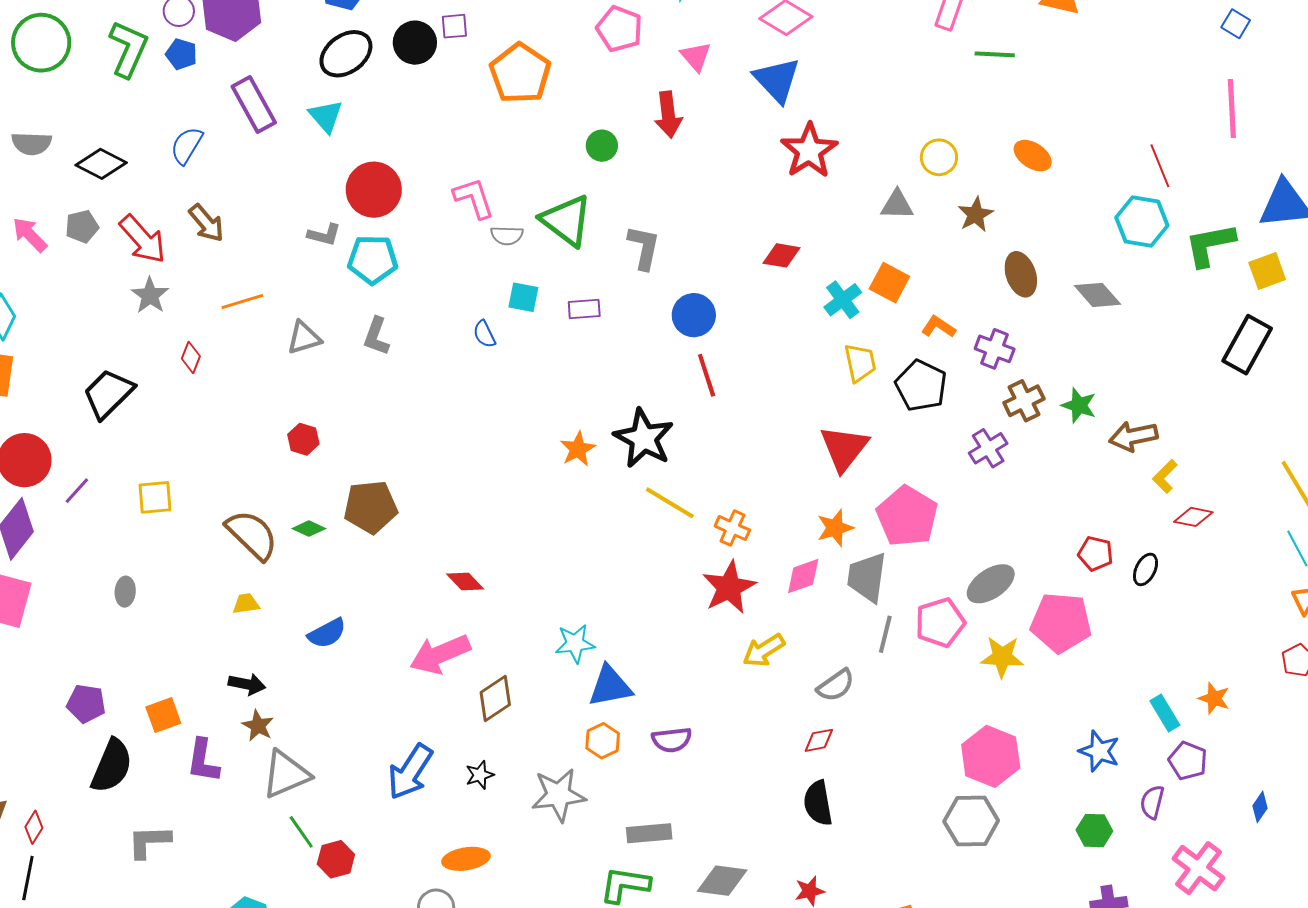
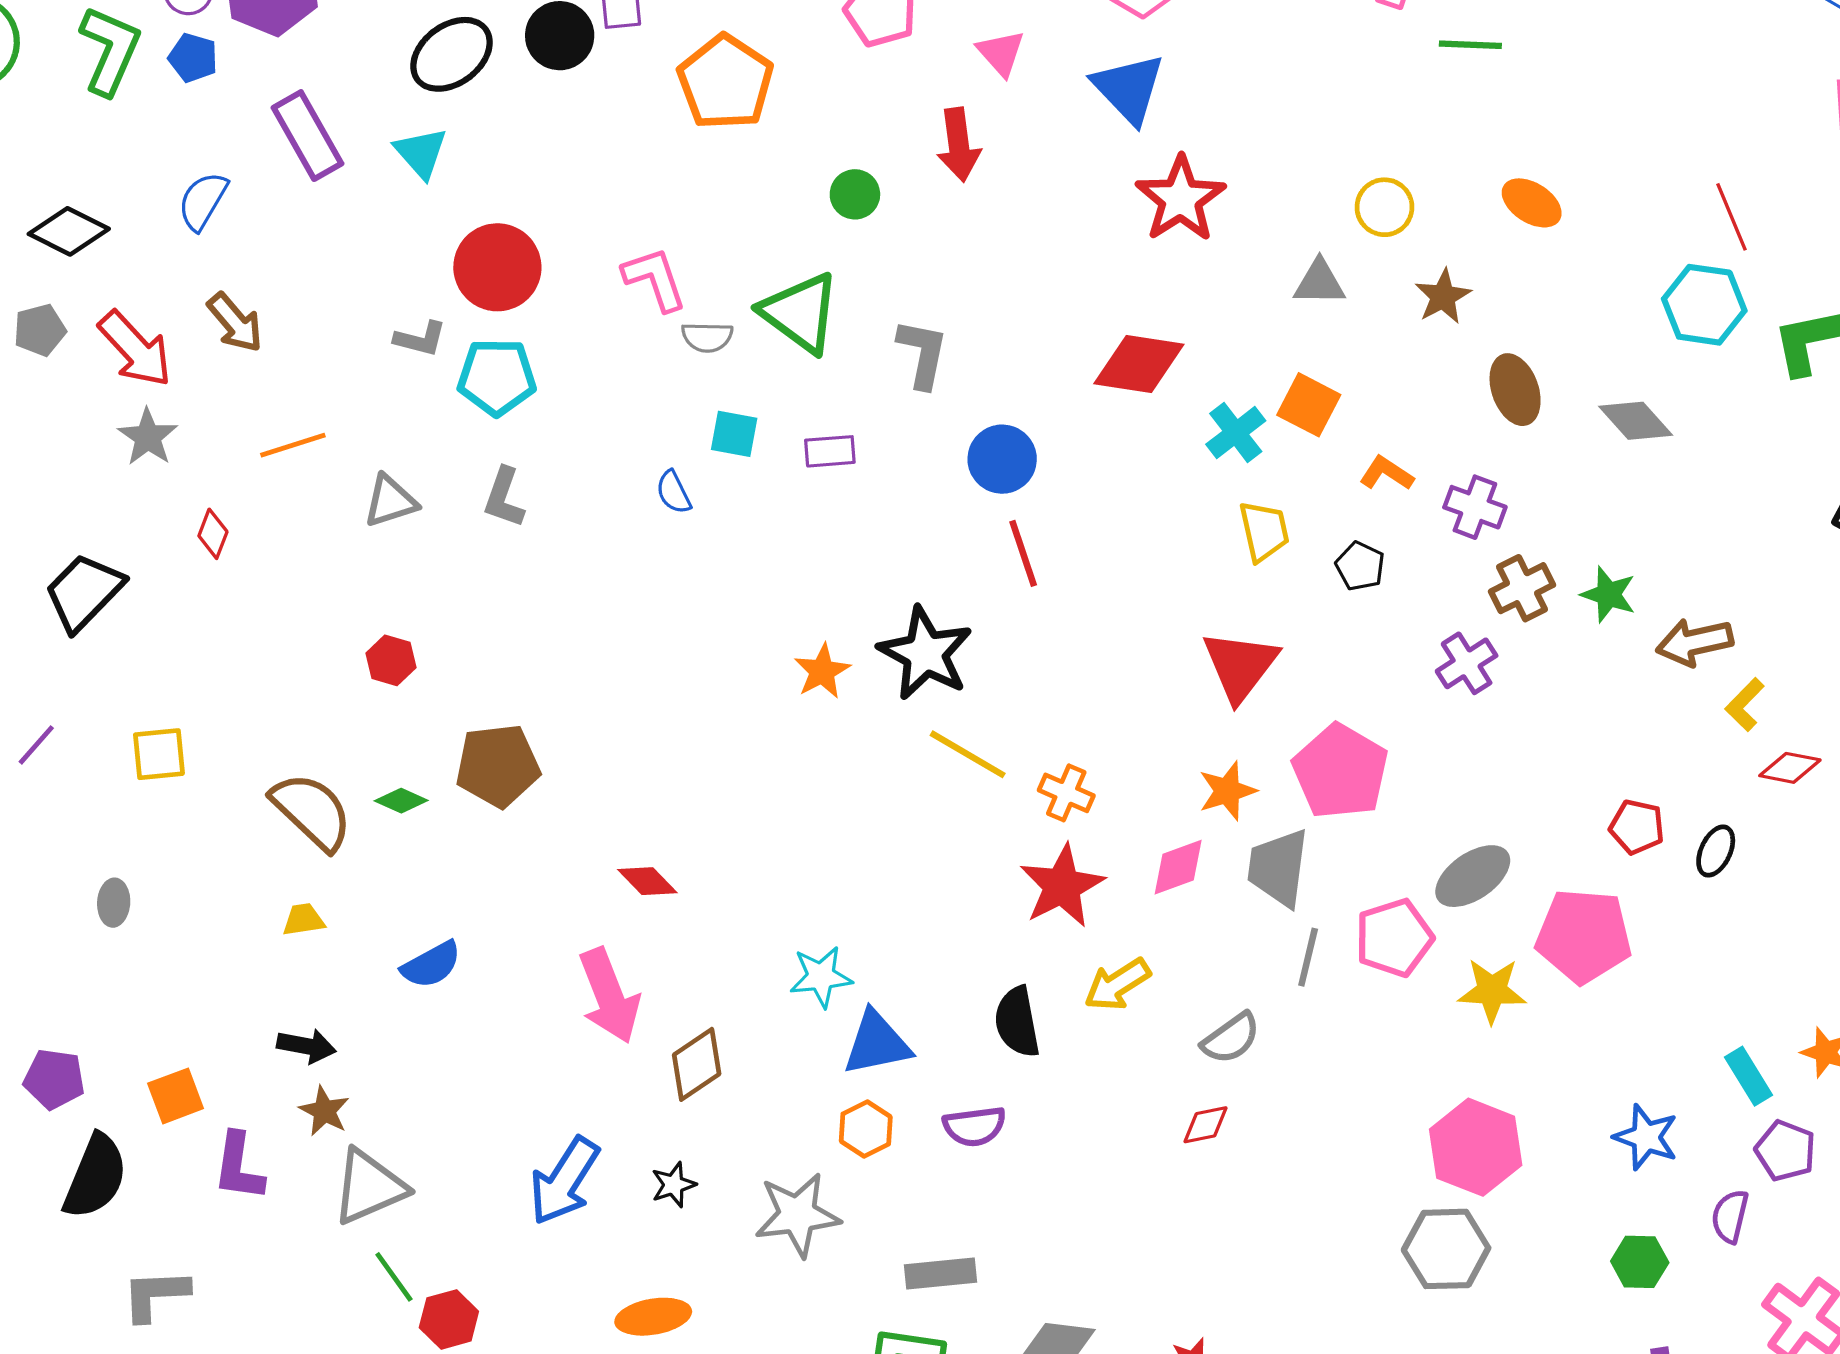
red diamond: (782, 255) -> (1139, 364), size x1.5
black pentagon: (921, 386) -> (1360, 566), size x0.6
pink arrow: (440, 654) -> (609, 996), turned -88
black semicircle: (818, 803) -> (1017, 1022), moved

